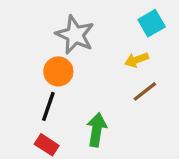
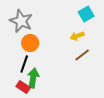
gray star: (75, 35) -> (21, 21), moved
green arrow: (97, 130) -> (33, 78), moved

